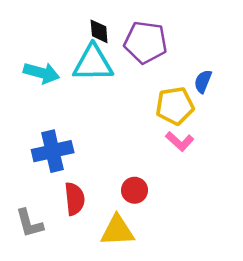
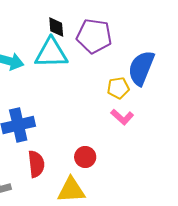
blue semicircle: (203, 81) -> (141, 68), size x1.8
yellow pentagon: (175, 106) -> (118, 88), size x0.7

